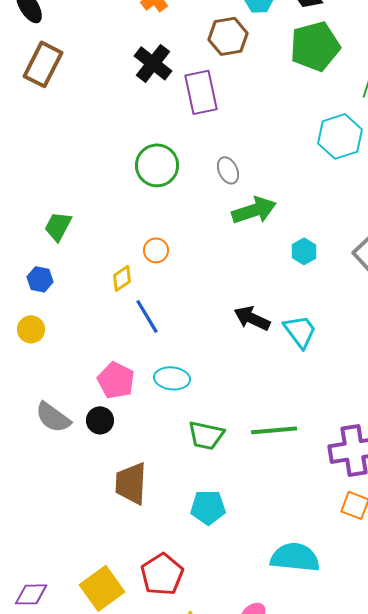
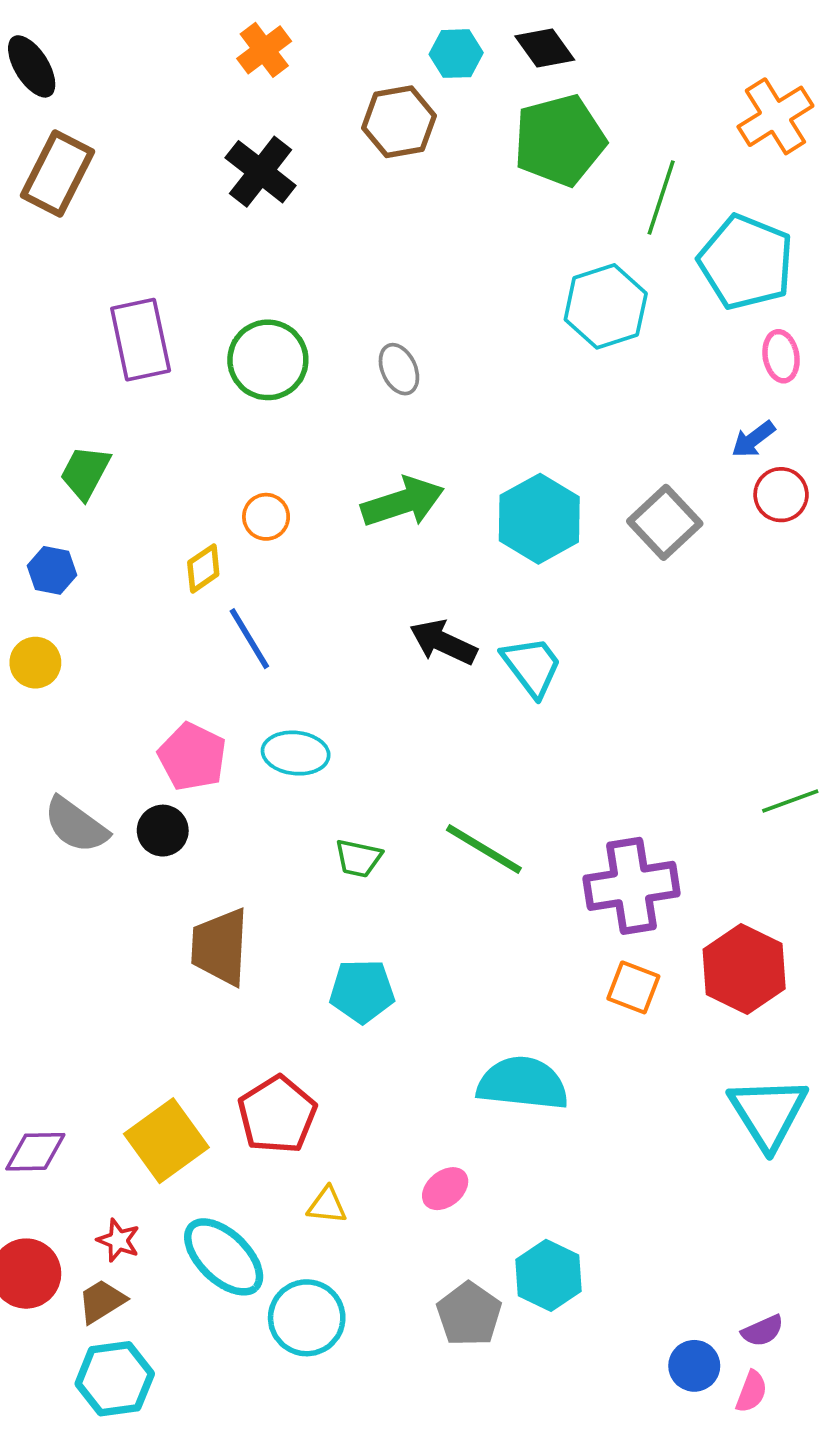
purple rectangle: (201, 92) -> (141, 340), moved
green arrow: (254, 210) -> (403, 502), moved
cyan hexagon: (304, 251) -> (539, 519), size x1.8
green line: (274, 430) -> (484, 849), turned 36
green trapezoid: (206, 435) -> (358, 858), size x0.7

